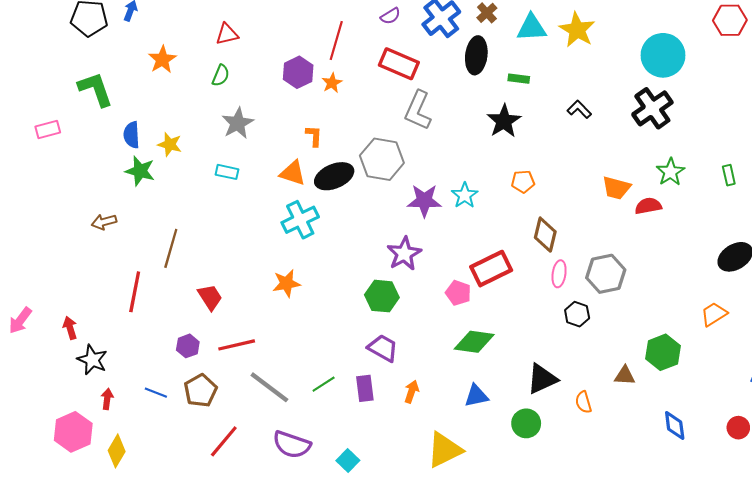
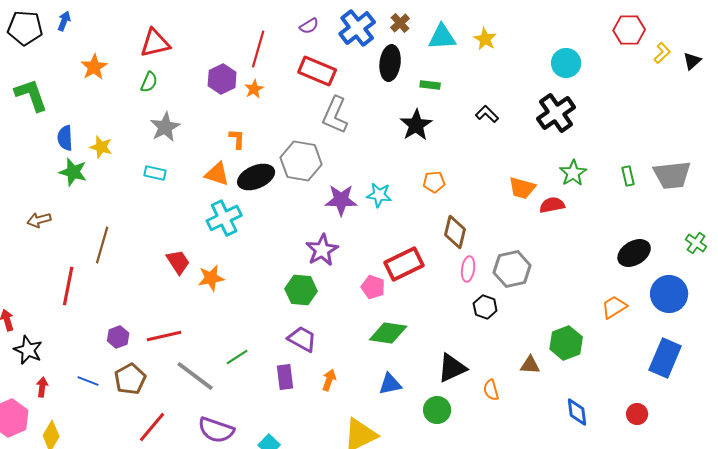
yellow star: (577, 30) -> (485, 39), size x0.7
red triangle: (227, 34) -> (155, 43), size x1.4
cyan circle: (663, 55) -> (566, 63), size x0.7
cyan star: (465, 195) -> (379, 195), turned -30
red trapezoid: (210, 297) -> (178, 262), moved
green line: (324, 384) -> (237, 357), moved

